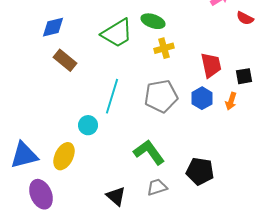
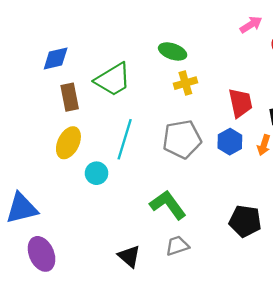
green trapezoid: (117, 33) -> (113, 80), moved
brown rectangle: (65, 60) -> (70, 97), turned 40
yellow ellipse: (64, 156) -> (68, 143), moved
black pentagon: (200, 171) -> (245, 221), moved

